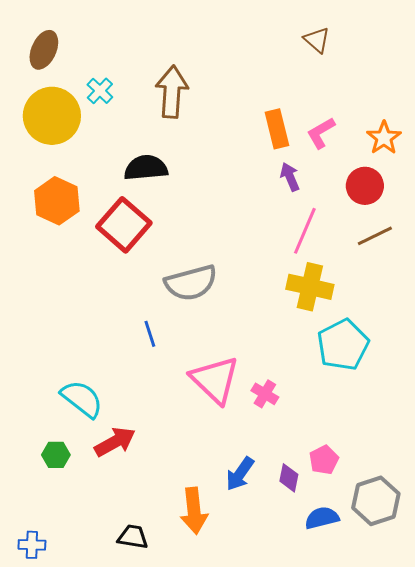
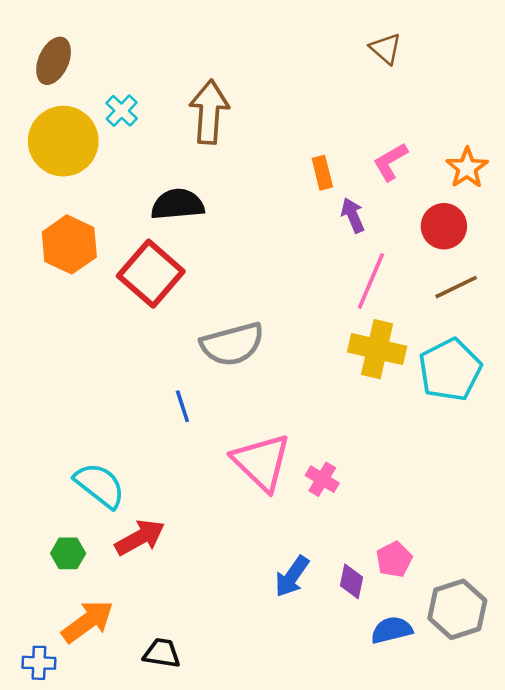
orange rectangle: (277, 129) -> (322, 173), moved, size x0.7
cyan pentagon: (343, 345) -> (450, 370), moved
orange arrow: (194, 511) -> (88, 621), moved, turned -120

